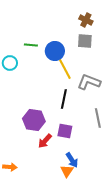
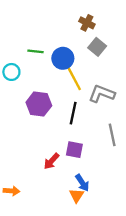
brown cross: (86, 20) -> (87, 23), moved
gray square: (85, 41) -> (97, 47), turned 35
purple hexagon: (34, 120) -> (39, 104), moved

